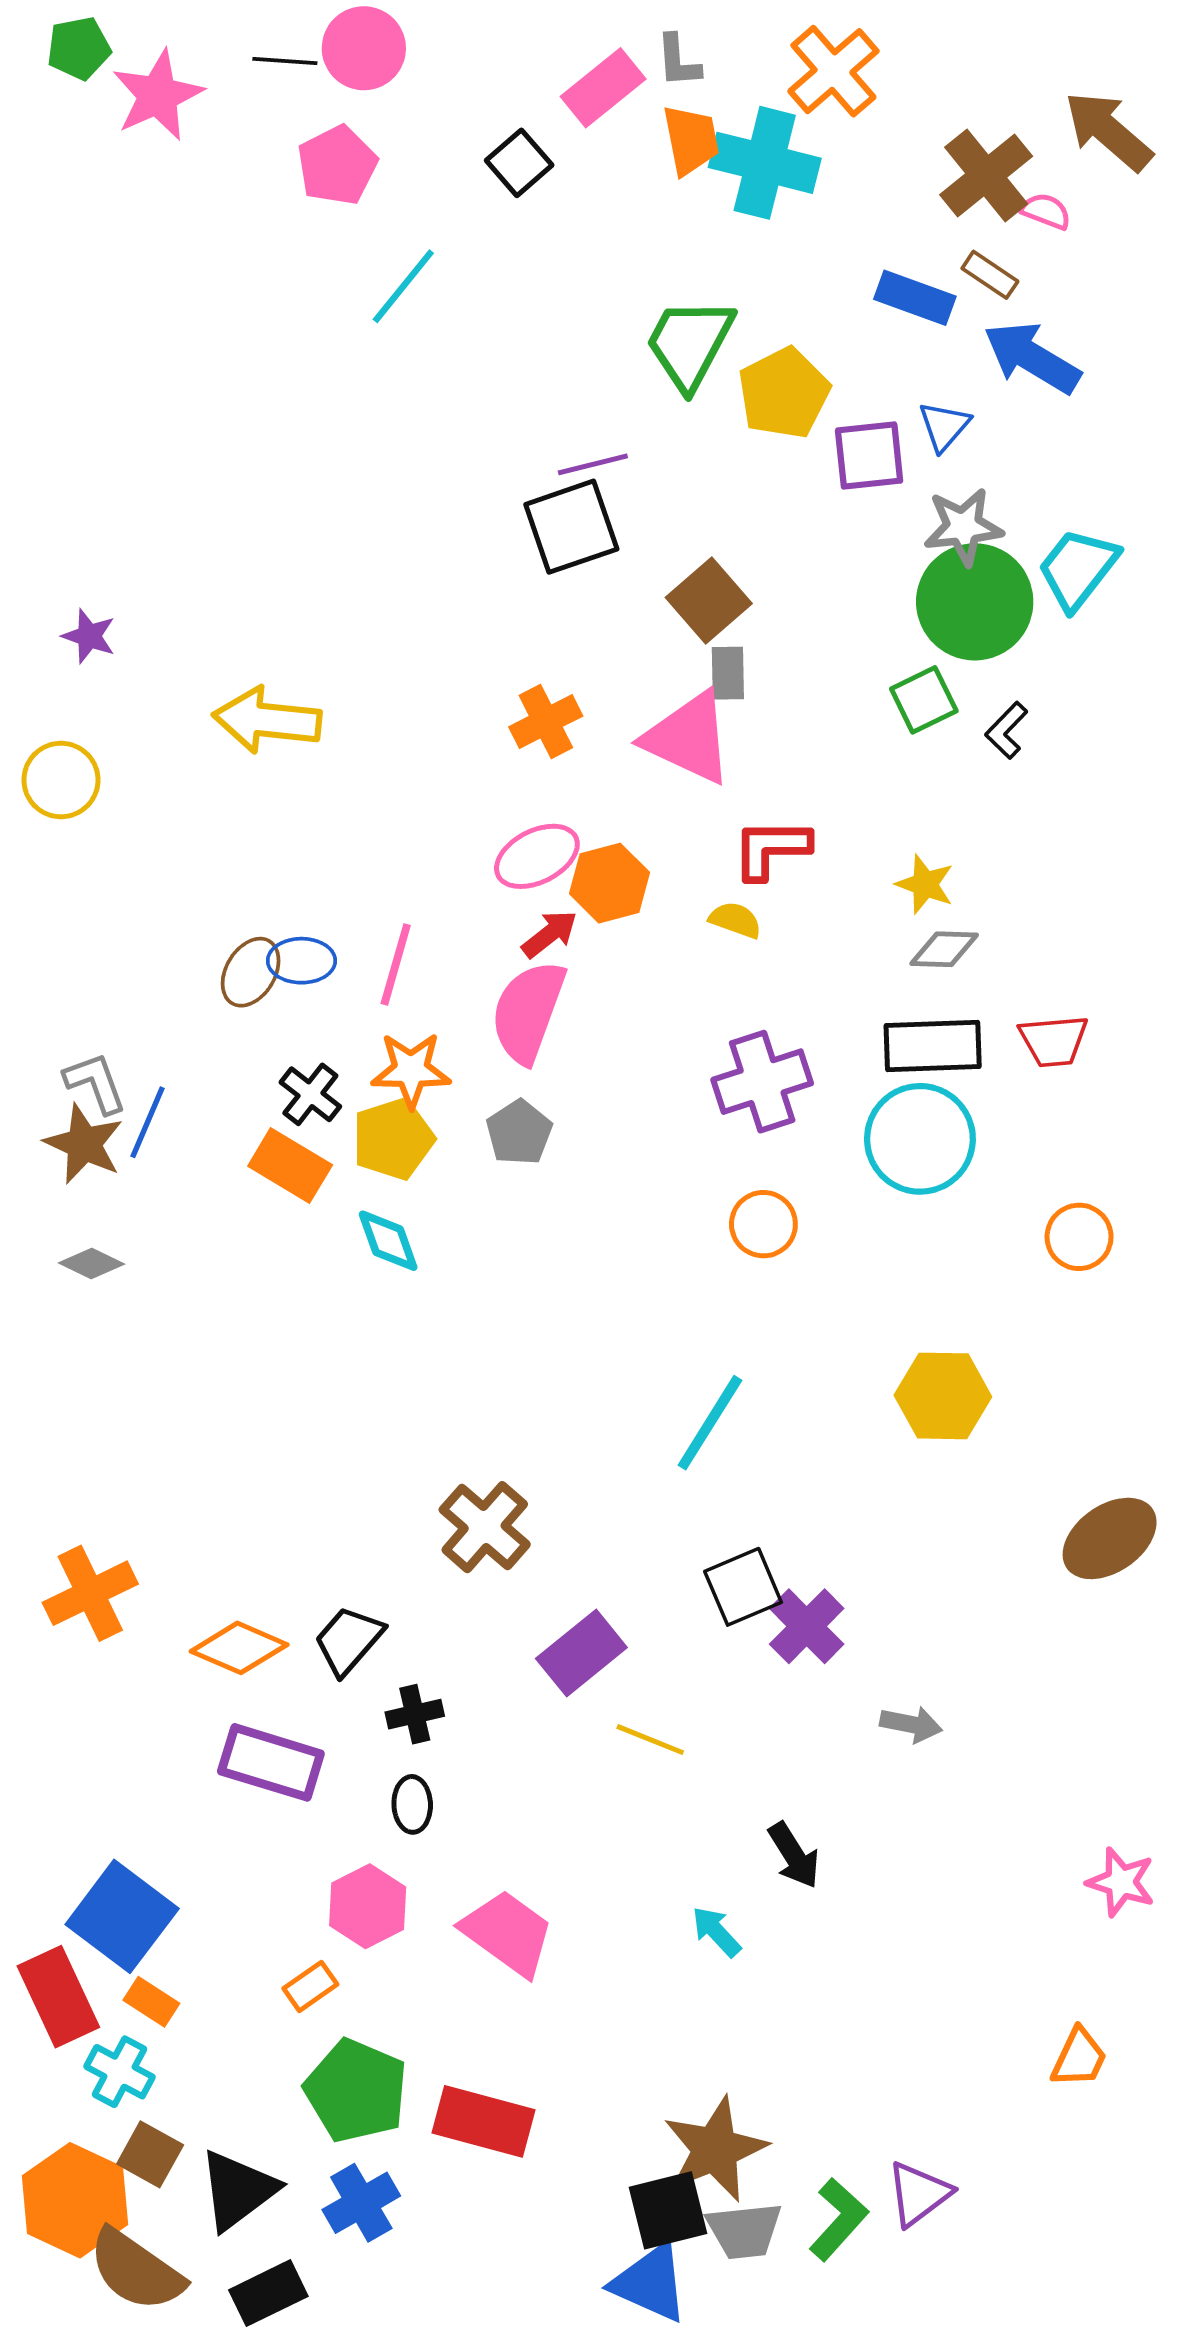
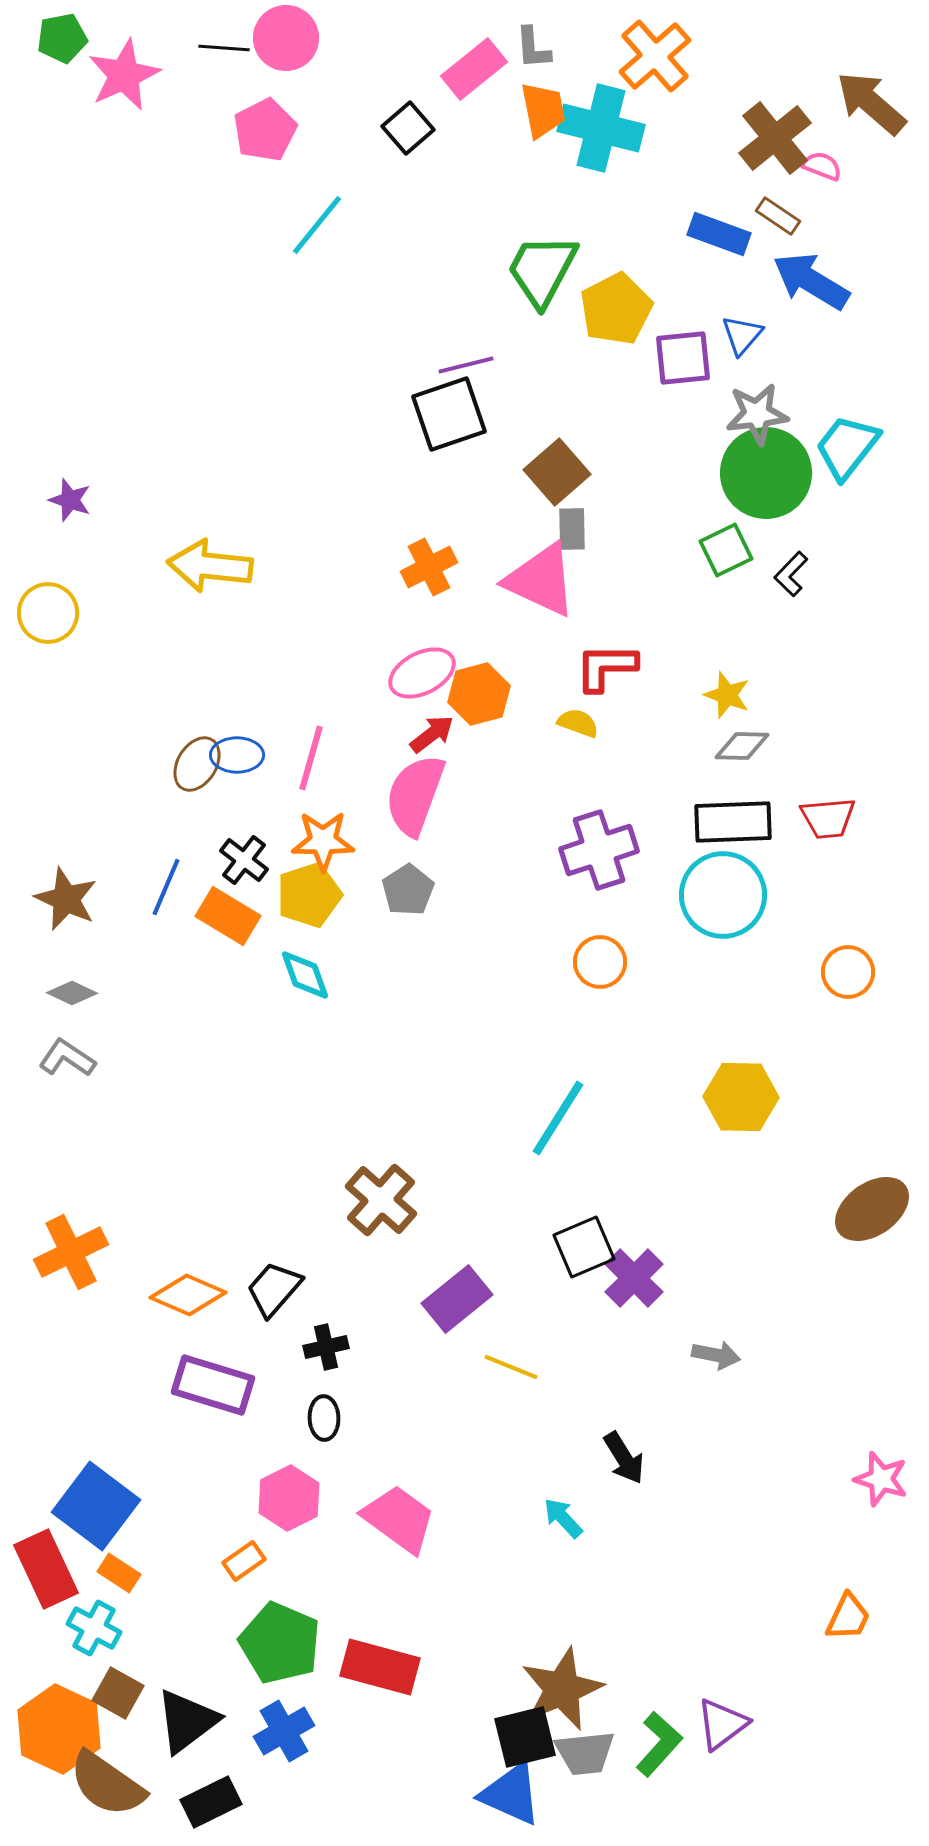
gray L-shape: (95, 1083) -> (67, 1058), moved, turned -36
blue line: (147, 1122) -> (166, 887), moved

